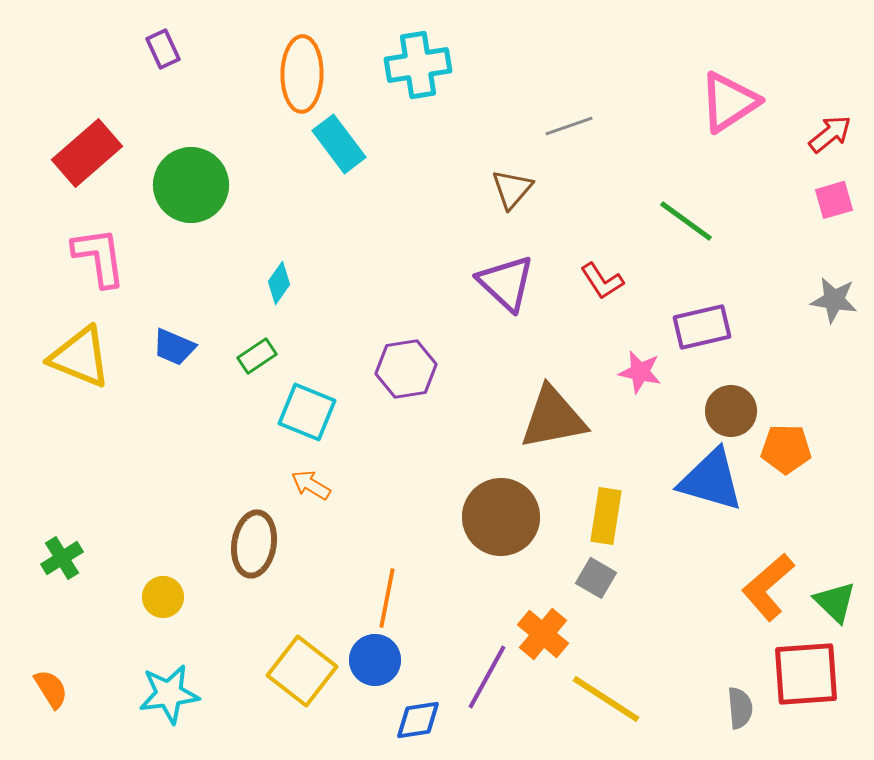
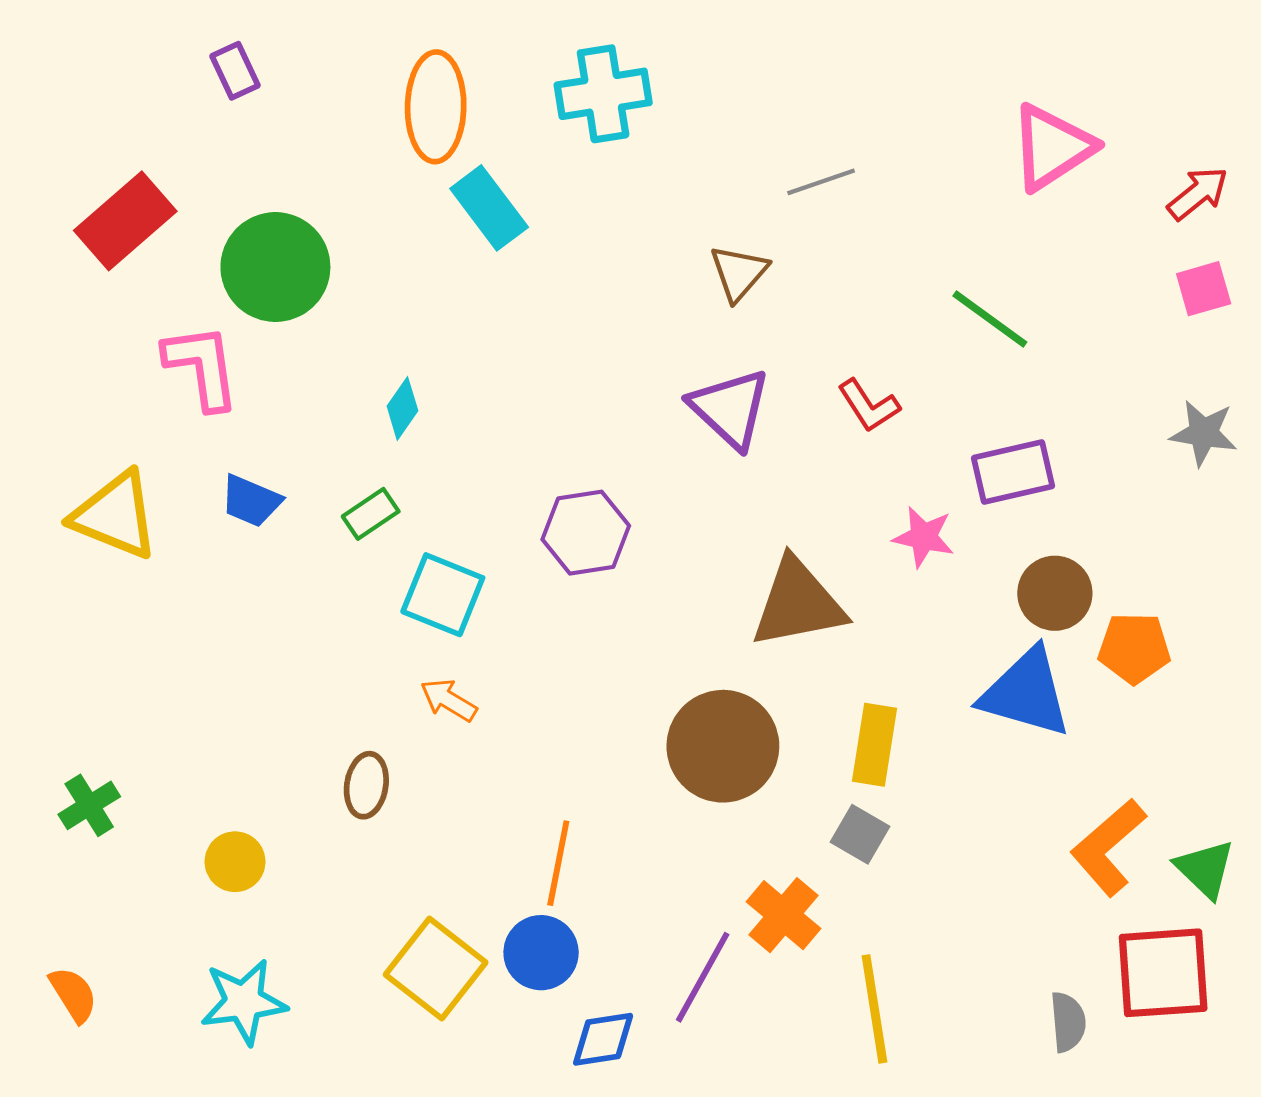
pink L-shape: (99, 257) -> (202, 367), moved
brown ellipse: (254, 544) -> (366, 785), size x0.7
yellow line: (606, 699) -> (874, 1009), turned 48

